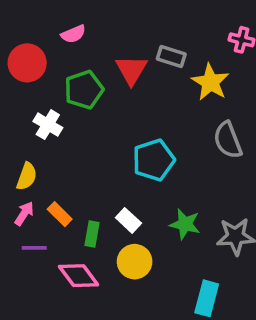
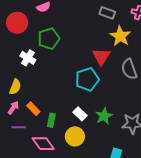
gray rectangle: (171, 56) -> (107, 13), moved
red triangle: (131, 70) -> (101, 57), moved
white rectangle: (128, 220) -> (80, 114), moved
green star: (185, 224) -> (104, 116), turned 30

